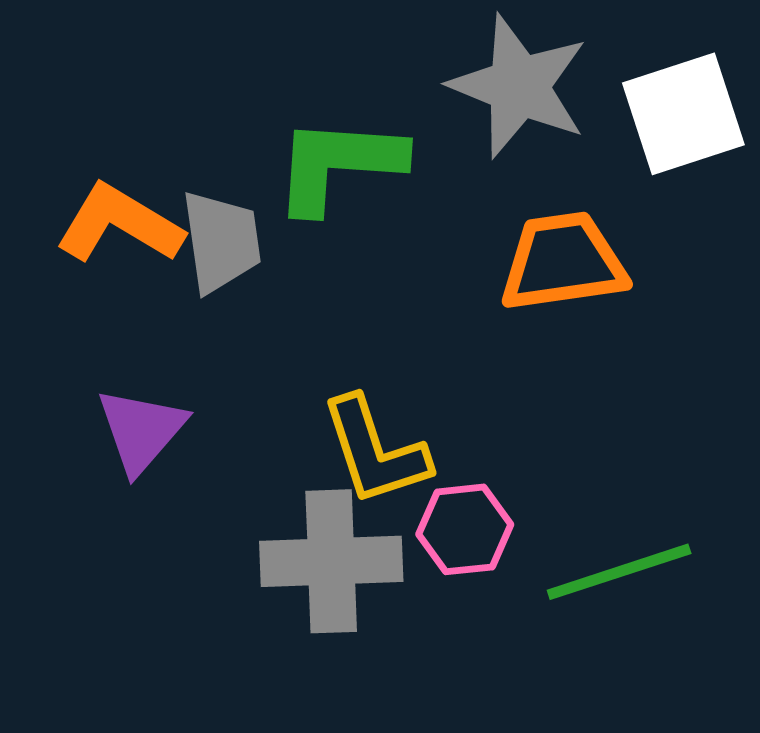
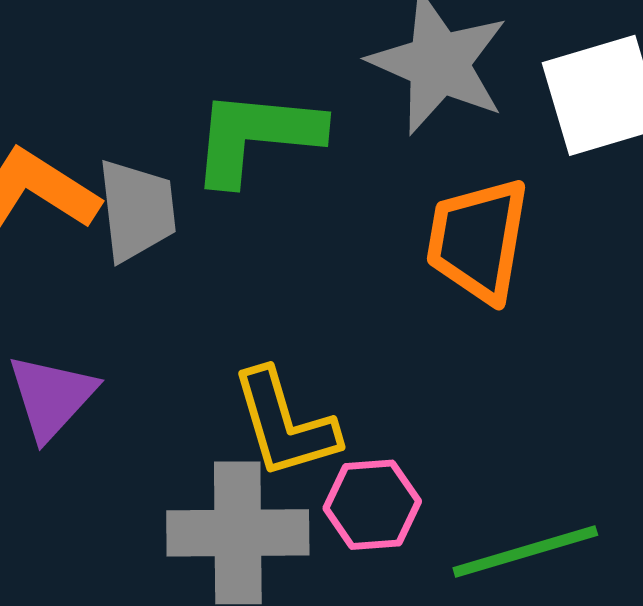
orange trapezoid: (563, 262) -> (478, 240), turned -74

